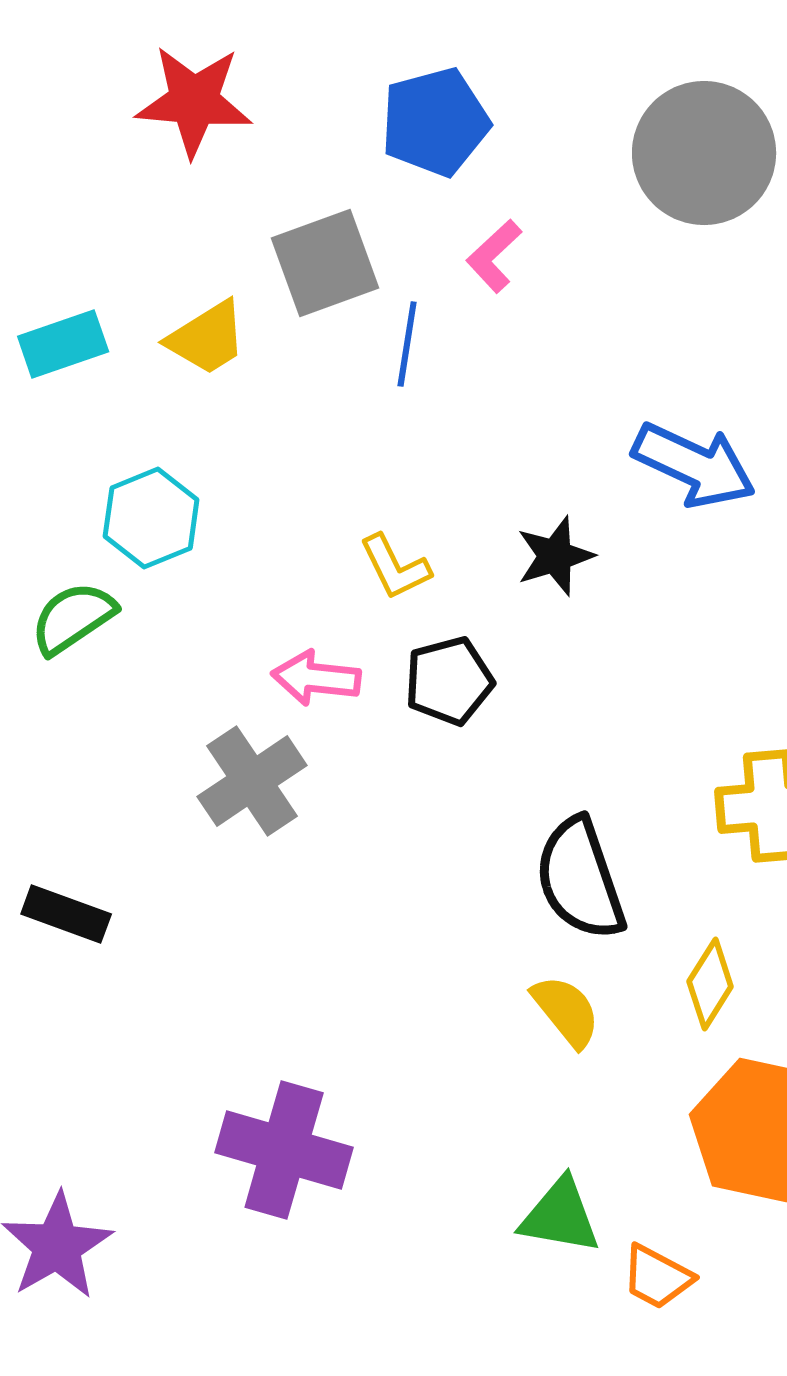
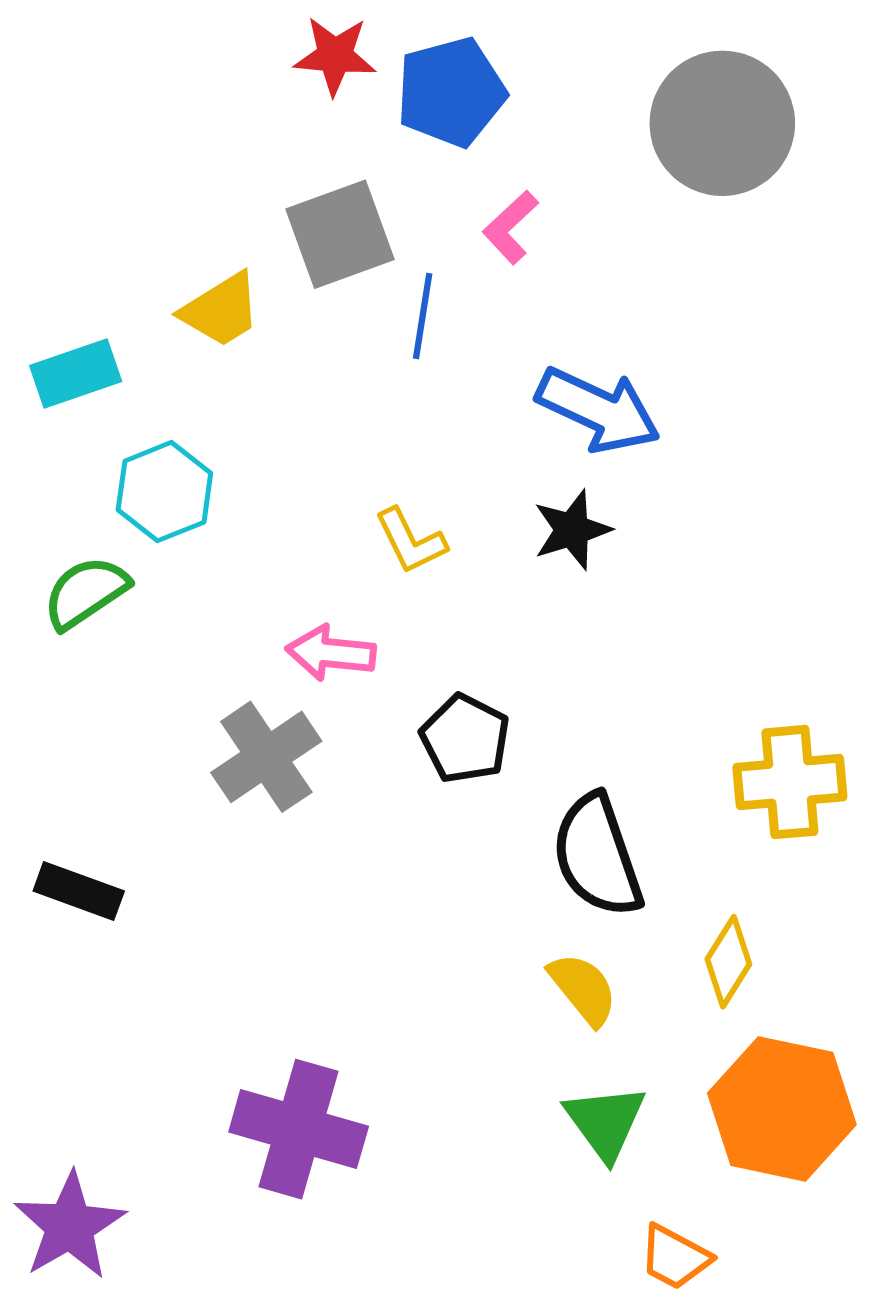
red star: (194, 101) -> (335, 56), moved, size x0.7
cyan rectangle: (63, 344) -> (76, 374), moved
blue arrow: (694, 465) -> (598, 410), moved
black pentagon: (449, 681) -> (465, 739), moved, turned -30
green triangle: (560, 1216) -> (605, 1122), moved, turned 44

